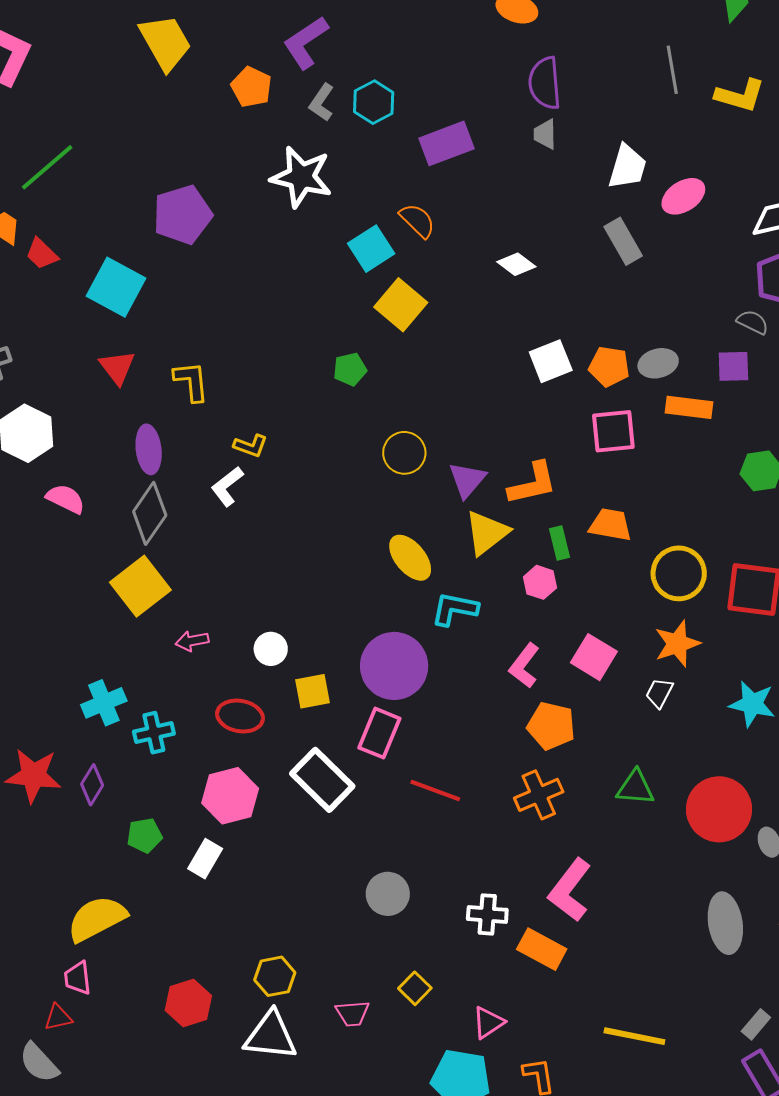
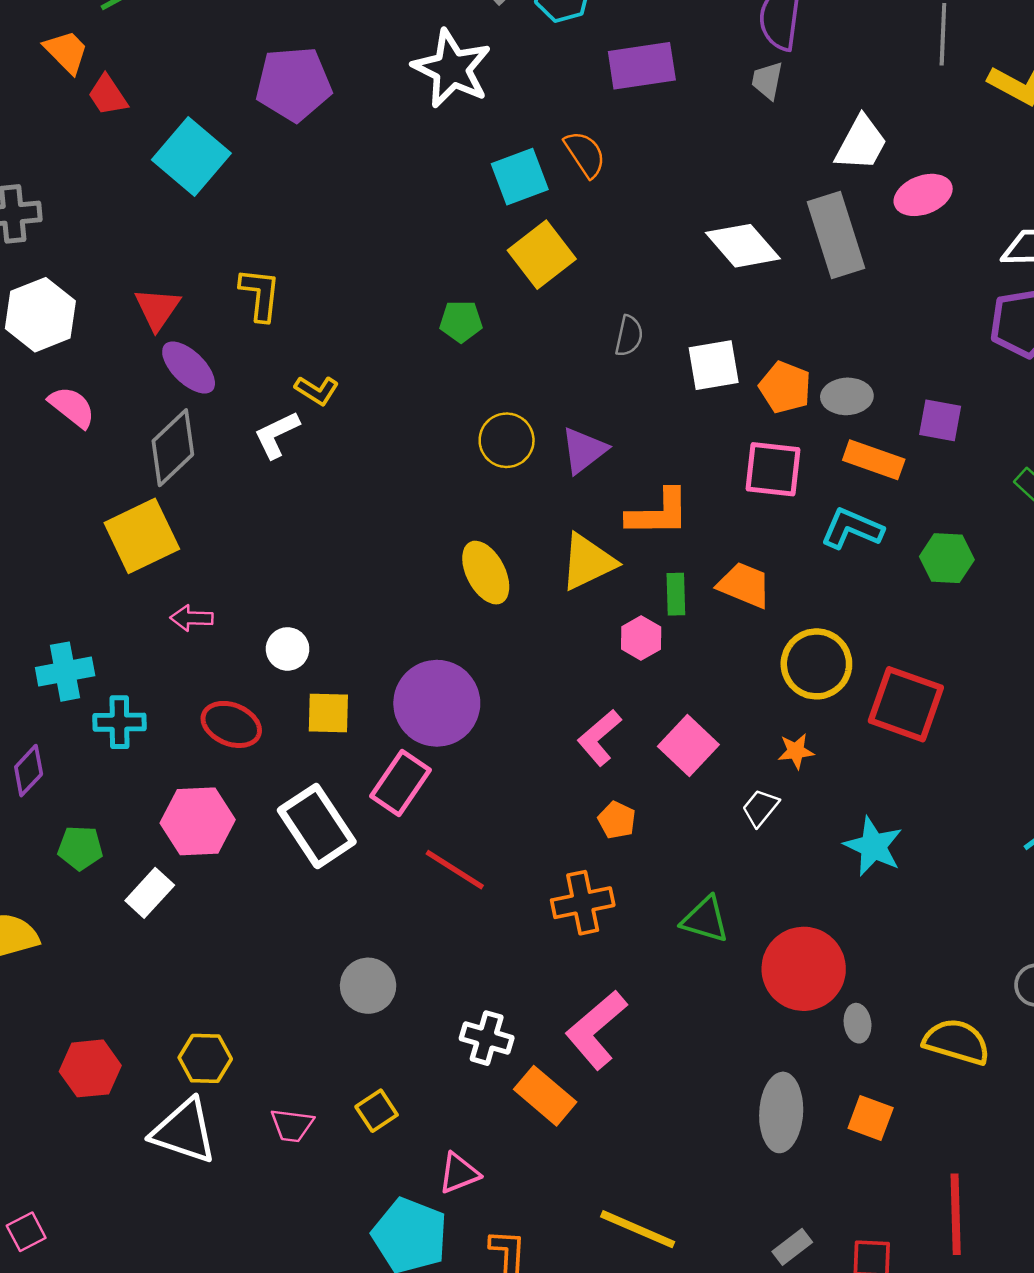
gray rectangle: (623, 241) -> (836, 235), size x1.4
white diamond: (516, 264) -> (743, 246), moved, size x1.5
gray semicircle: (753, 322) -> (629, 336), moved, turned 64
red triangle: (117, 367) -> (157, 309), moved
purple ellipse: (149, 449) -> (189, 368), turned -51
purple triangle: (467, 480) -> (584, 450), moved
cyan L-shape: (455, 609) -> (852, 529), moved
orange star: (677, 644) -> (796, 751), size x0.6
orange pentagon: (551, 726) -> (617, 820), size x0.6

